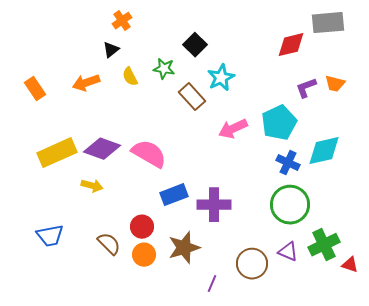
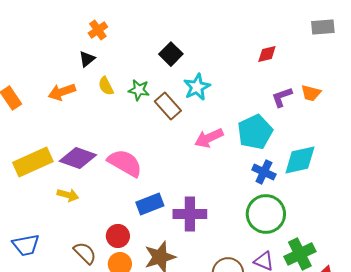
gray rectangle: (328, 23) -> (323, 27), moved, size x0.7
red diamond: (291, 45) -> (267, 54), size x0.7
green star: (164, 69) -> (139, 90), moved

